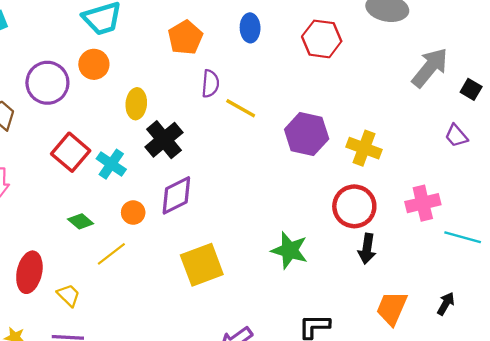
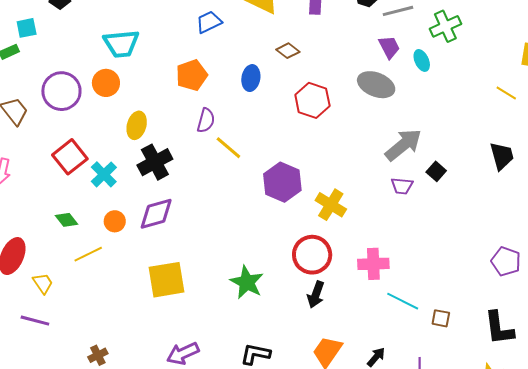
purple trapezoid: (456, 136) -> (402, 186), moved, turned -55

